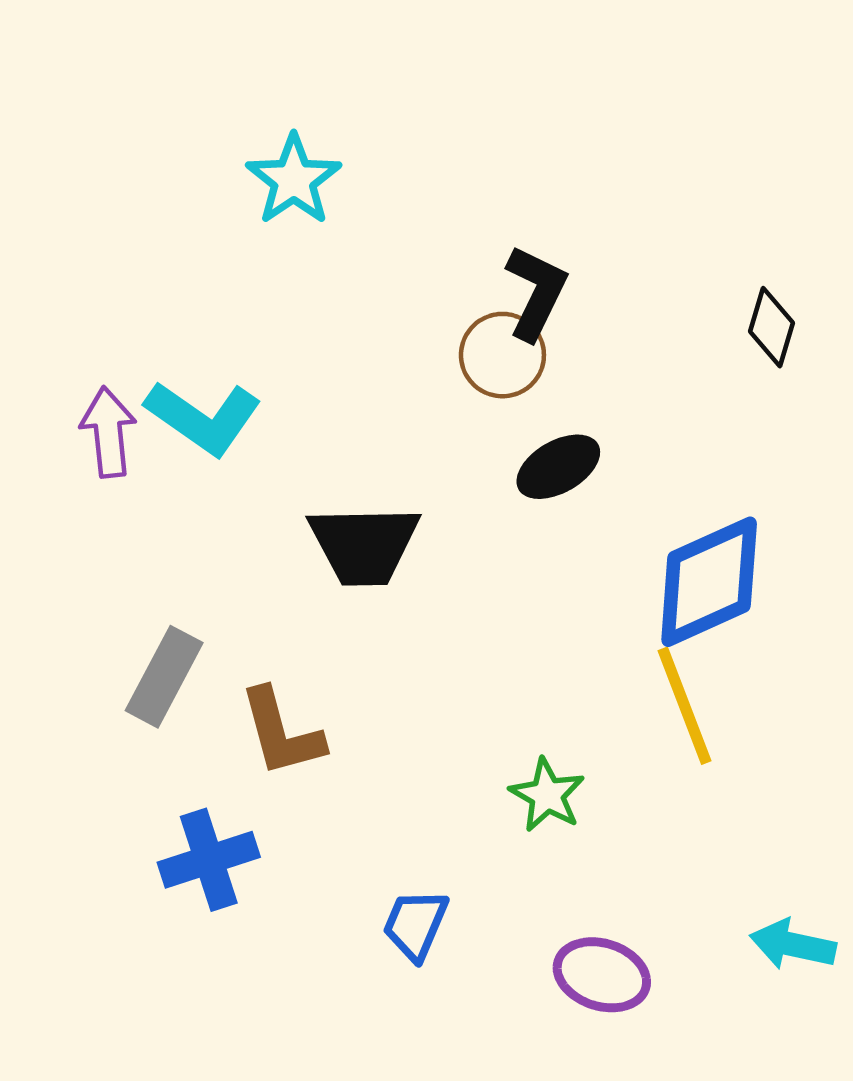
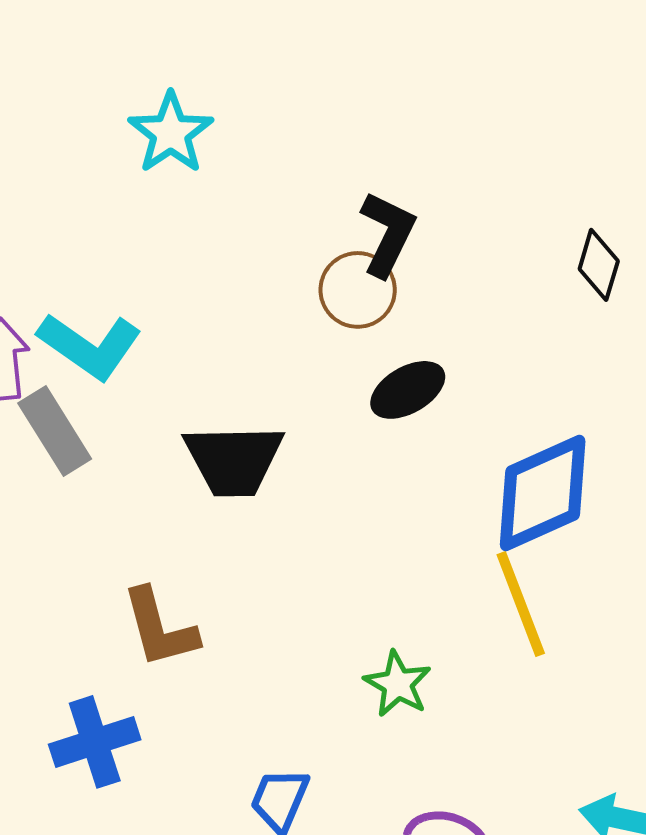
gray rectangle: (164, 677) -> (55, 431), moved, turned -60

